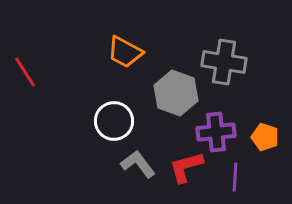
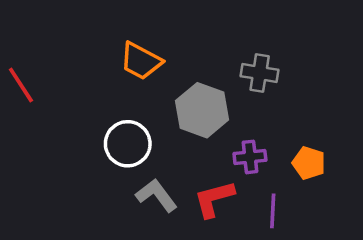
gray cross: (224, 62) -> (260, 73), size x0.7
purple cross: (216, 132) -> (250, 157), size x0.7

